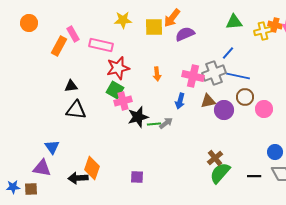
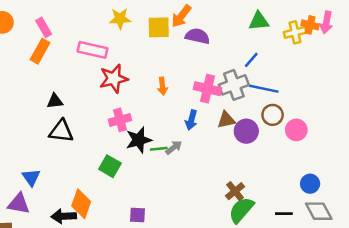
pink rectangle: (73, 34) -> (44, 27), moved
purple semicircle: (185, 34) -> (198, 36), turned 36
green square: (115, 90) -> (110, 166), moved

